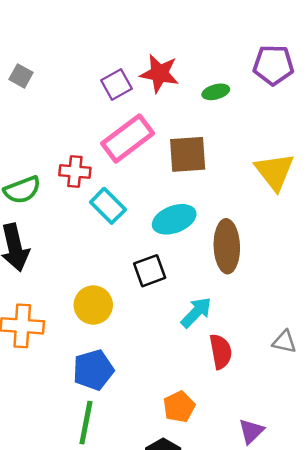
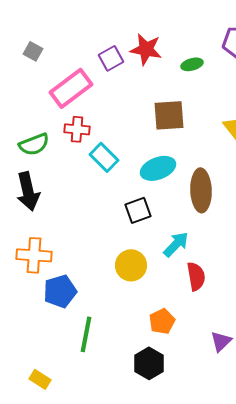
pink rectangle: (128, 138) -> (71, 88), moved
yellow circle: (93, 305) -> (131, 265), moved
blue pentagon: (93, 370) -> (60, 291), moved

